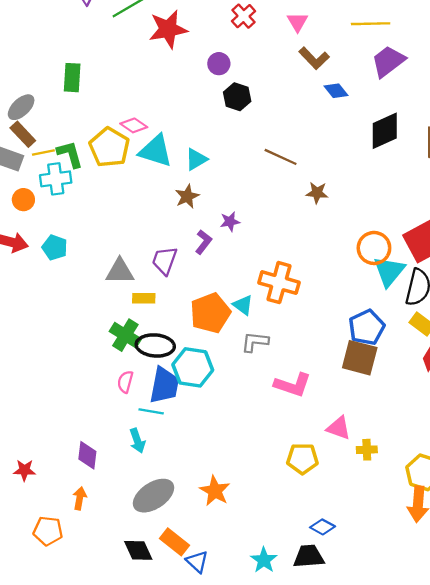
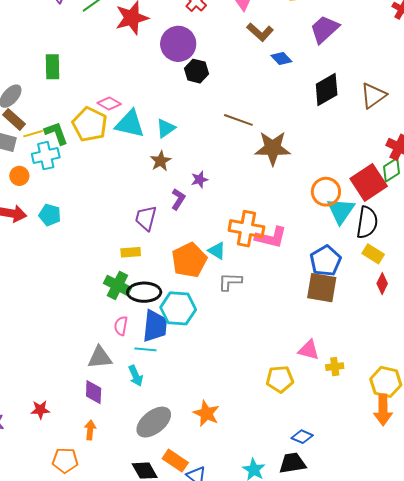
purple circle: (219, 64) -> (178, 44), size x1.8
brown star: (317, 193) -> (273, 148), size x1.8
gray triangle: (120, 271) -> (100, 357), moved
pink L-shape: (293, 385) -> (271, 237), moved

